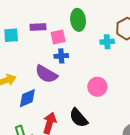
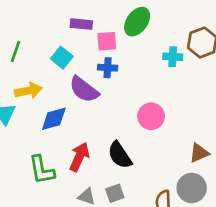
green ellipse: (78, 20) -> (137, 22), turned 35
cyan square: (11, 35) -> (62, 58), moved, turned 35

